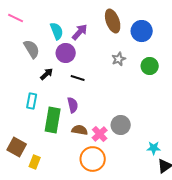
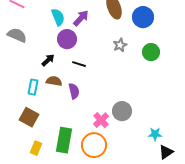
gray semicircle: (32, 49) -> (17, 35), moved, turned -36
green rectangle: (53, 120) -> (64, 140), moved
brown semicircle: (80, 130) -> (54, 81), moved
brown square: (17, 147) -> (29, 117), moved

